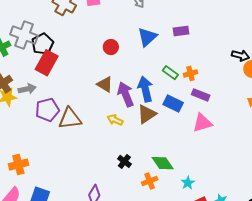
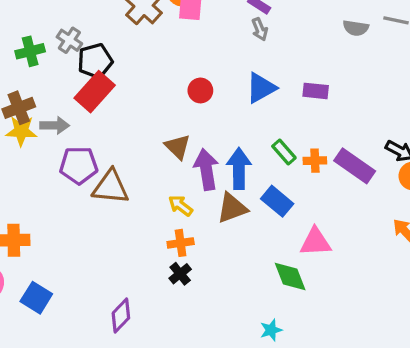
gray cross: (24, 35) -> (69, 40), size x0.6
purple rectangle: (201, 95) -> (355, 166), moved, size x1.4
green diamond: (163, 163) -> (290, 277), moved
orange cross: (150, 181) -> (181, 243), moved

